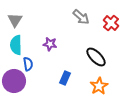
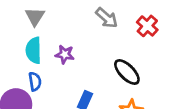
gray triangle: (15, 20) -> (35, 16), moved
cyan semicircle: (16, 45) -> (34, 50), moved

